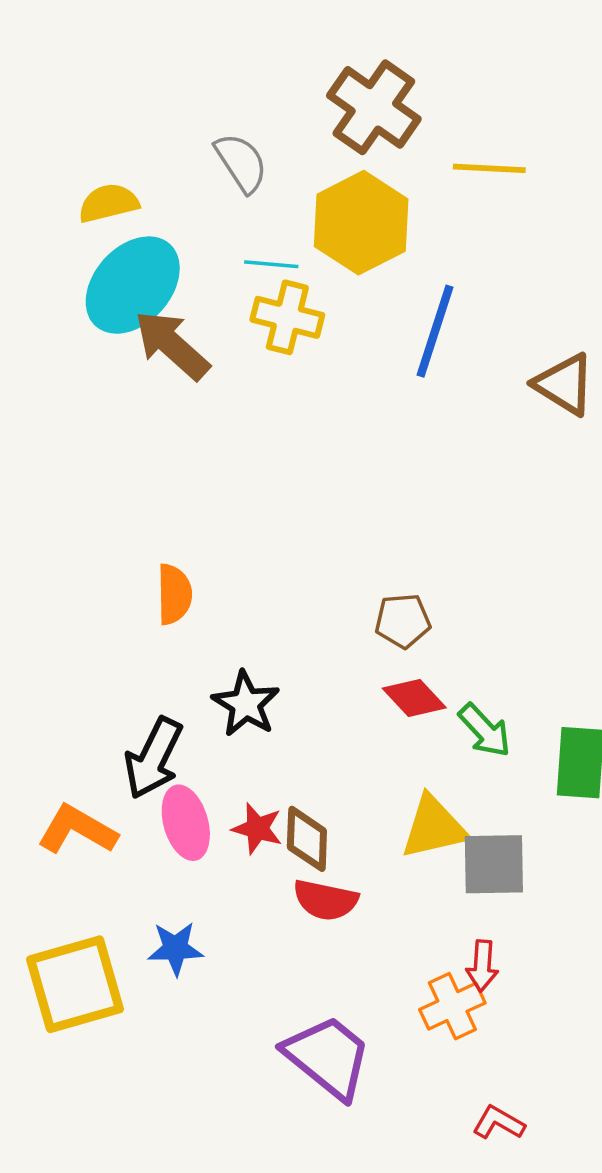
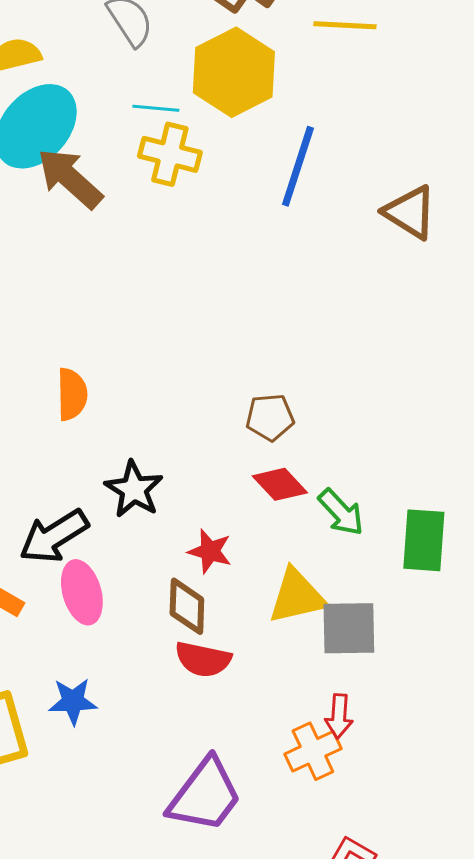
black arrow: (153, 758) -> (54, 536), turned 32
red star: (257, 828) -> (210, 551), moved
purple trapezoid: (328, 1057) -> (205, 795), turned 88

